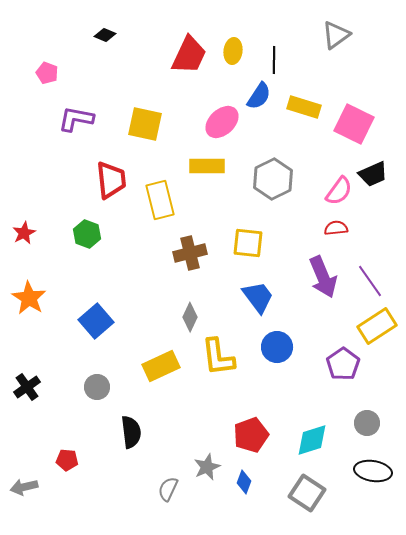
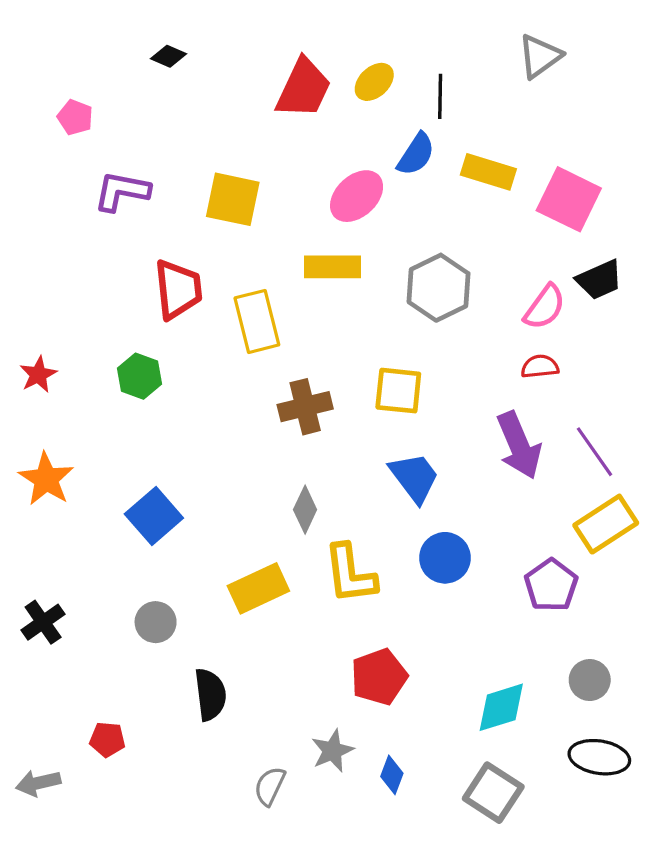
yellow ellipse: (233, 51) -> (374, 82), turned 40
red pentagon: (251, 435) -> (379, 677), moved

